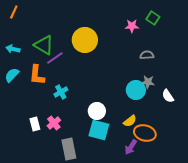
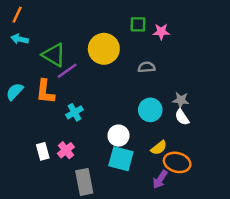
green square: (153, 18) -> (138, 24), moved, turned -32
cyan arrow: (13, 49) -> (20, 39), moved
gray semicircle: (147, 55) -> (147, 67), moved
cyan circle: (136, 90) -> (150, 110), moved
white semicircle: (168, 96) -> (182, 117), moved

